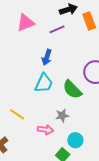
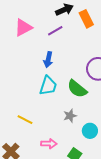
pink arrow: (45, 130) -> (49, 144), moved
cyan circle: (75, 140) -> (90, 131), moved

